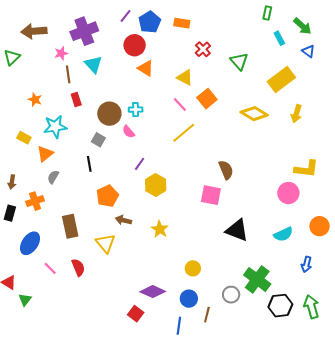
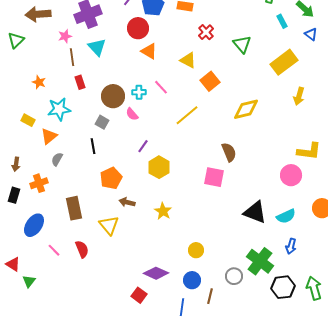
pink line: (180, 105) -> (161, 87), moved
yellow diamond: (254, 114) -> (246, 109), moved, turned -44
black triangle: (237, 230) -> (255, 212), moved
blue arrow: (306, 264) -> (291, 246), moved

